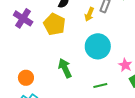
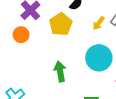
orange circle: (26, 78) -> (21, 35), moved

